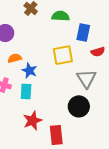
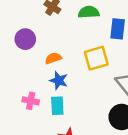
orange semicircle: (15, 58) -> (53, 58), moved

